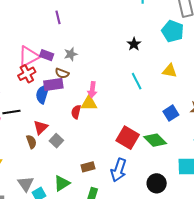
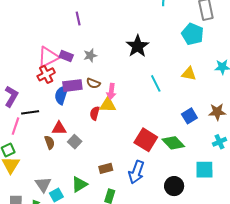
black star: (134, 44) -> (138, 46), moved, size x1.6
brown semicircle: (62, 73) -> (93, 83), moved
red triangle: (41, 127) -> (59, 128), turned 42

